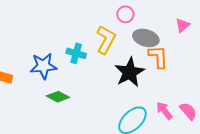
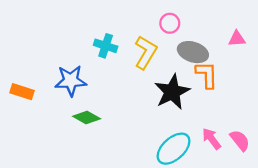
pink triangle: (183, 25) -> (237, 39), turned 35
cyan cross: (76, 53) -> (106, 46), moved

